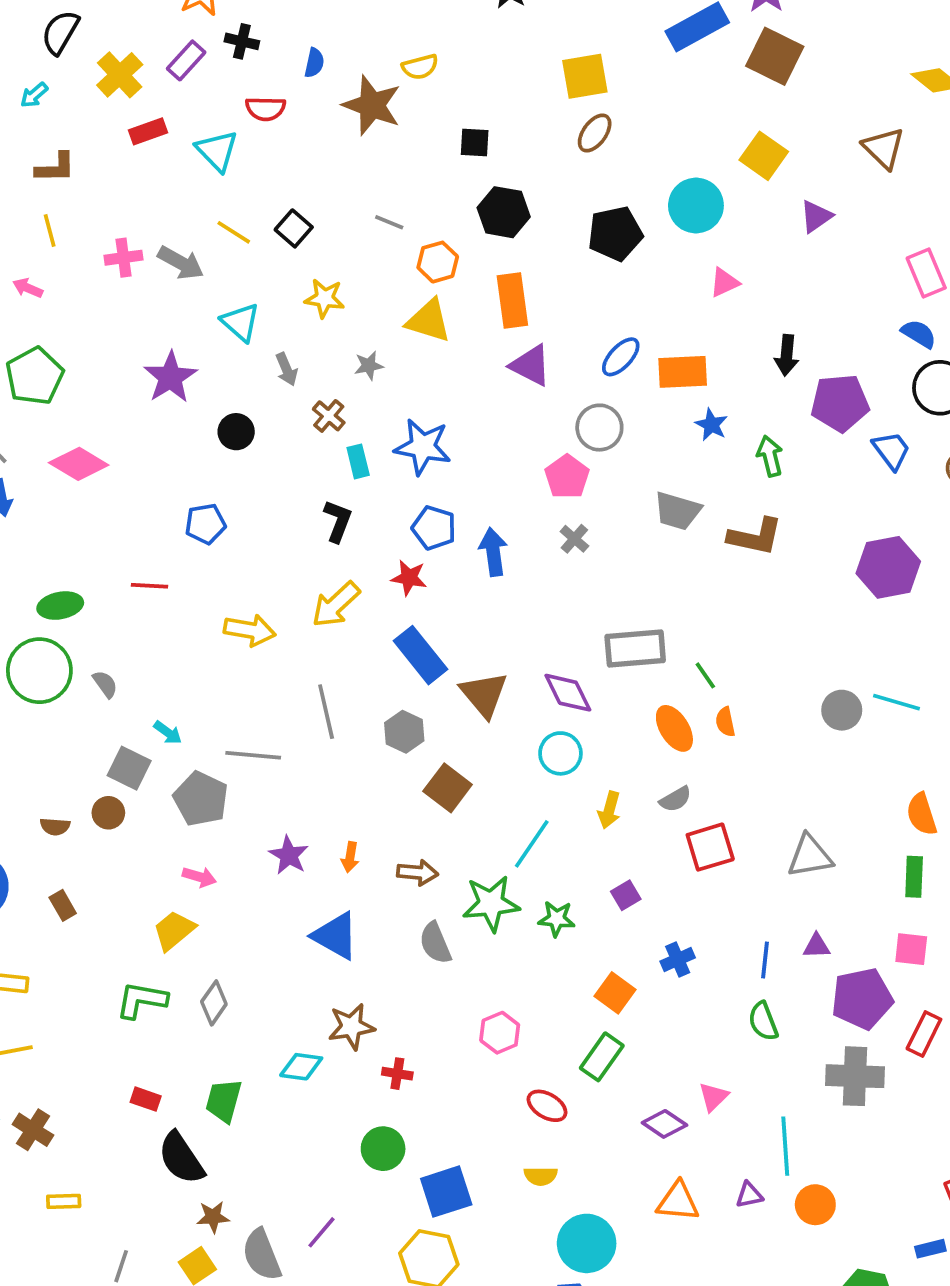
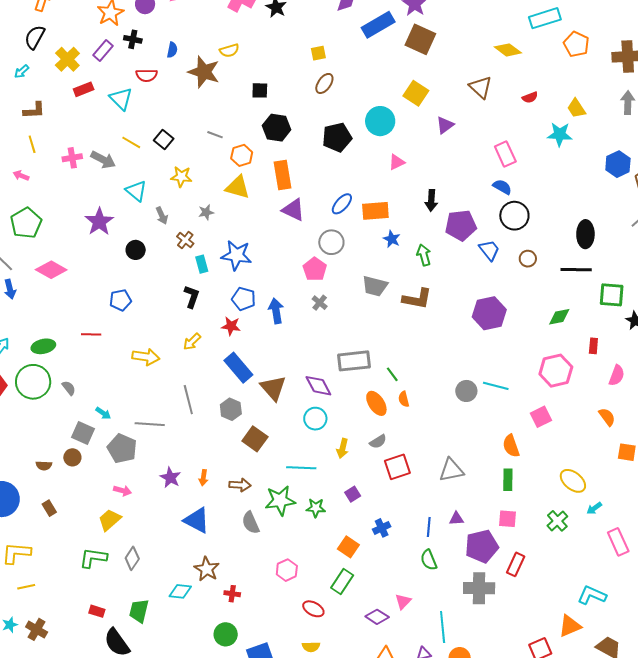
yellow square: (585, 76) -> (318, 53), size x0.6
yellow arrow: (336, 605) -> (192, 342), size x0.7
cyan line: (532, 844) -> (301, 468), turned 60
brown star: (351, 1027) -> (207, 569), turned -30

